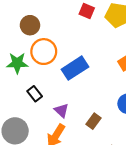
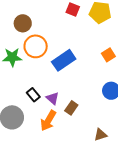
black rectangle: (35, 94) -> (33, 95), moved
brown rectangle: (94, 121) -> (71, 108), moved

